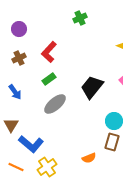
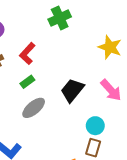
green cross: (80, 18) -> (60, 18), size x1.5

